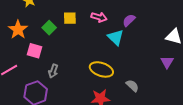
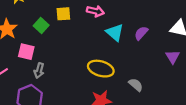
purple semicircle: (129, 20) -> (141, 33), moved
gray arrow: (53, 71) -> (39, 71), moved

